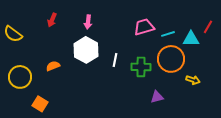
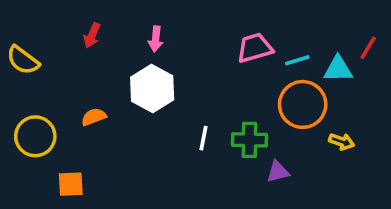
white line: (115, 60) -> (203, 138), moved
green cross: (141, 67) -> (249, 140), moved
orange square: (40, 104) -> (71, 184), turned -35

